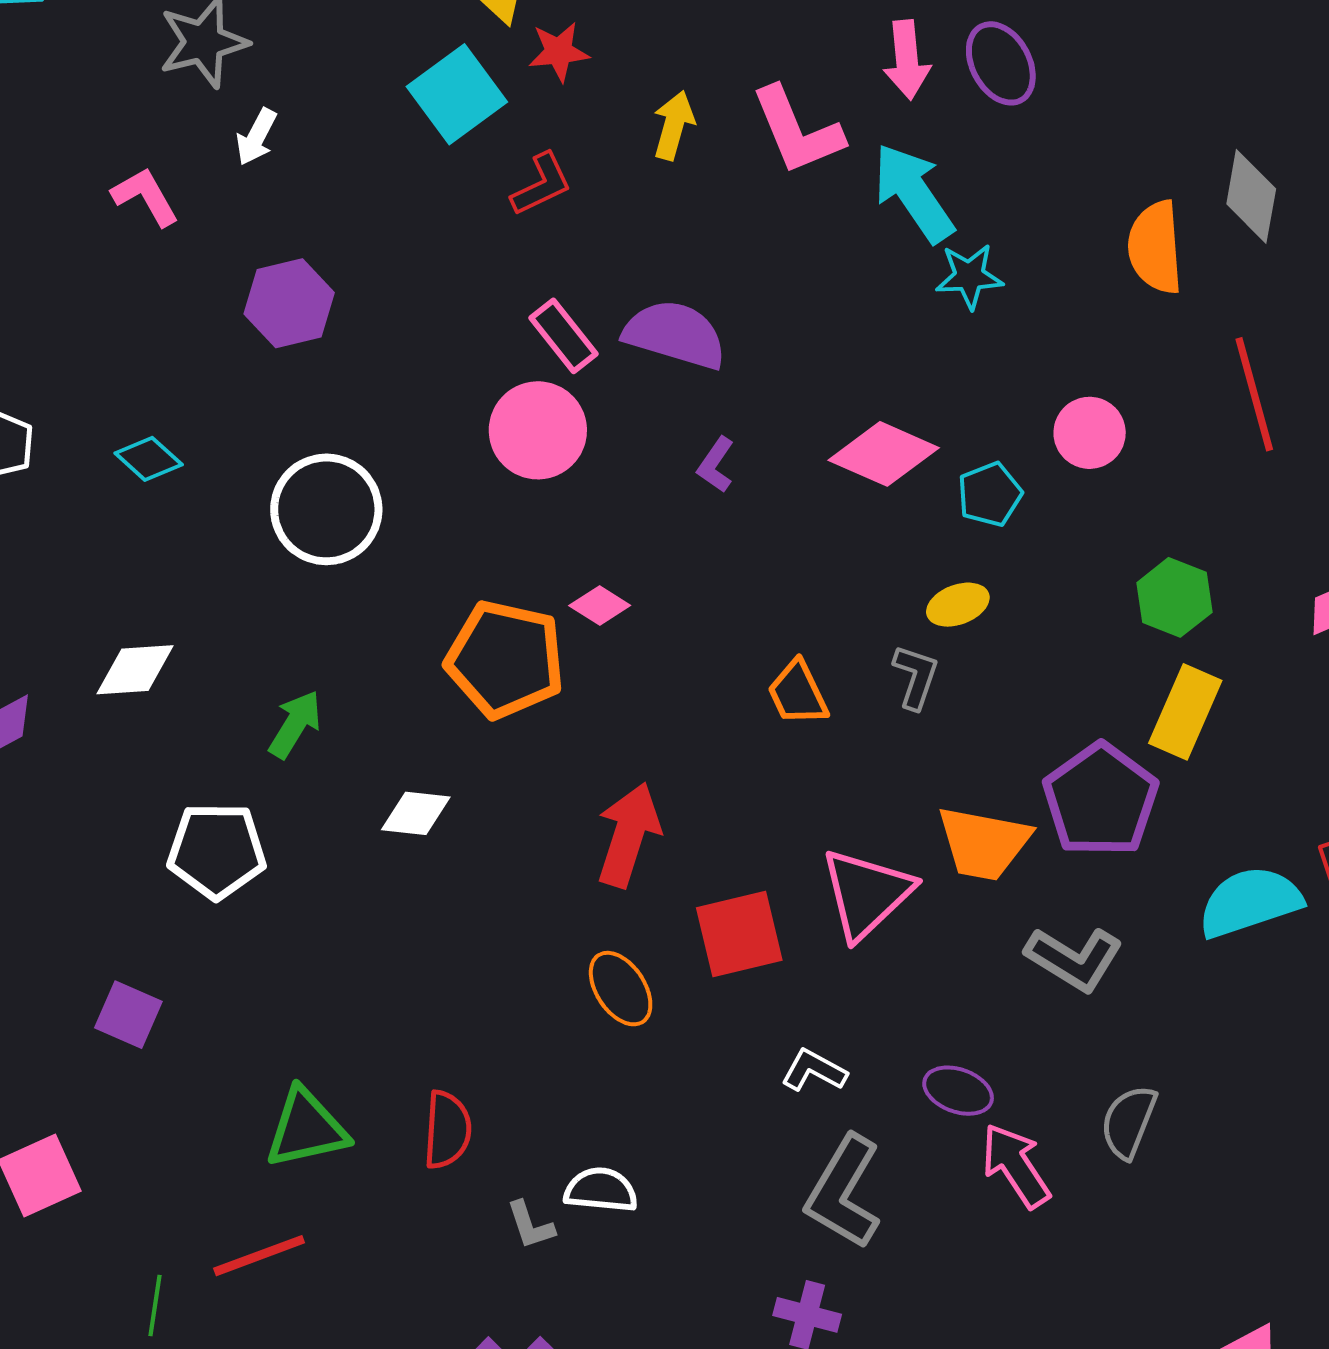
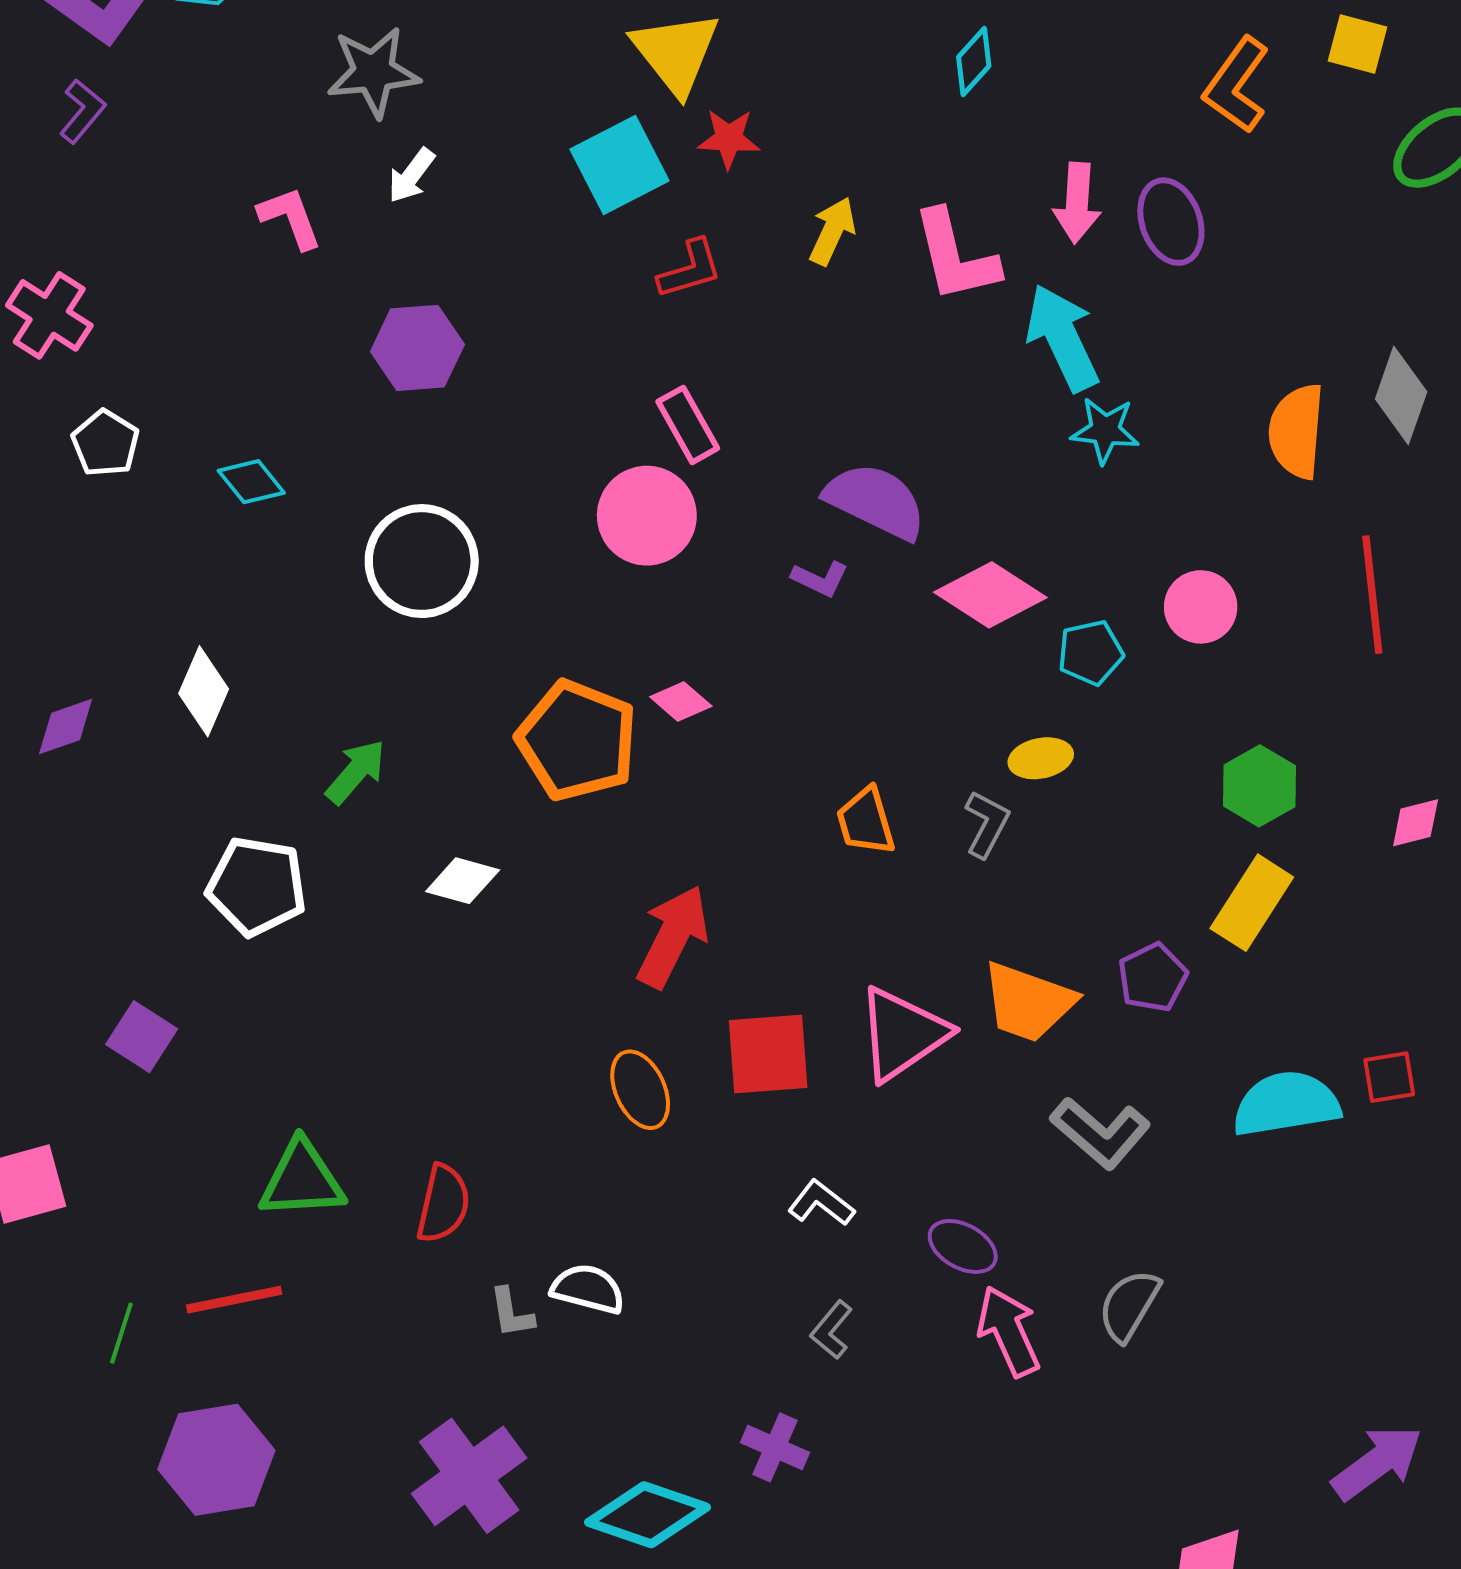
purple semicircle: (675, 334) -> (876, 501), moved
purple L-shape: (716, 465) -> (820, 579), turned -108
white diamond: (135, 670) -> (204, 691), turned -72
purple pentagon: (1101, 800) -> (1153, 977), size x0.6
gray L-shape: (844, 1192) -> (831, 1330), size x0.5

